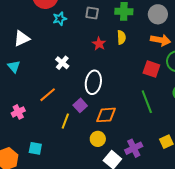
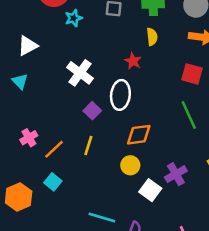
red star: (99, 44) -> (133, 61), moved
white cross: (62, 63) -> (80, 73), size x1.5
orange line: (48, 95) -> (54, 149), moved
purple square: (80, 105) -> (92, 111), moved
cyan square: (35, 148) -> (53, 182), turned 32

